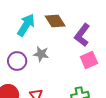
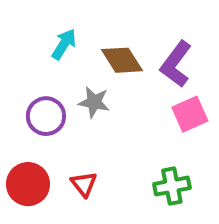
brown diamond: (55, 21) -> (122, 60), moved
cyan arrow: (26, 25) -> (64, 44), size x0.7

